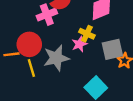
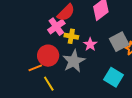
yellow cross: (87, 34) -> (71, 36), moved
yellow line: (31, 68) -> (49, 84), moved

